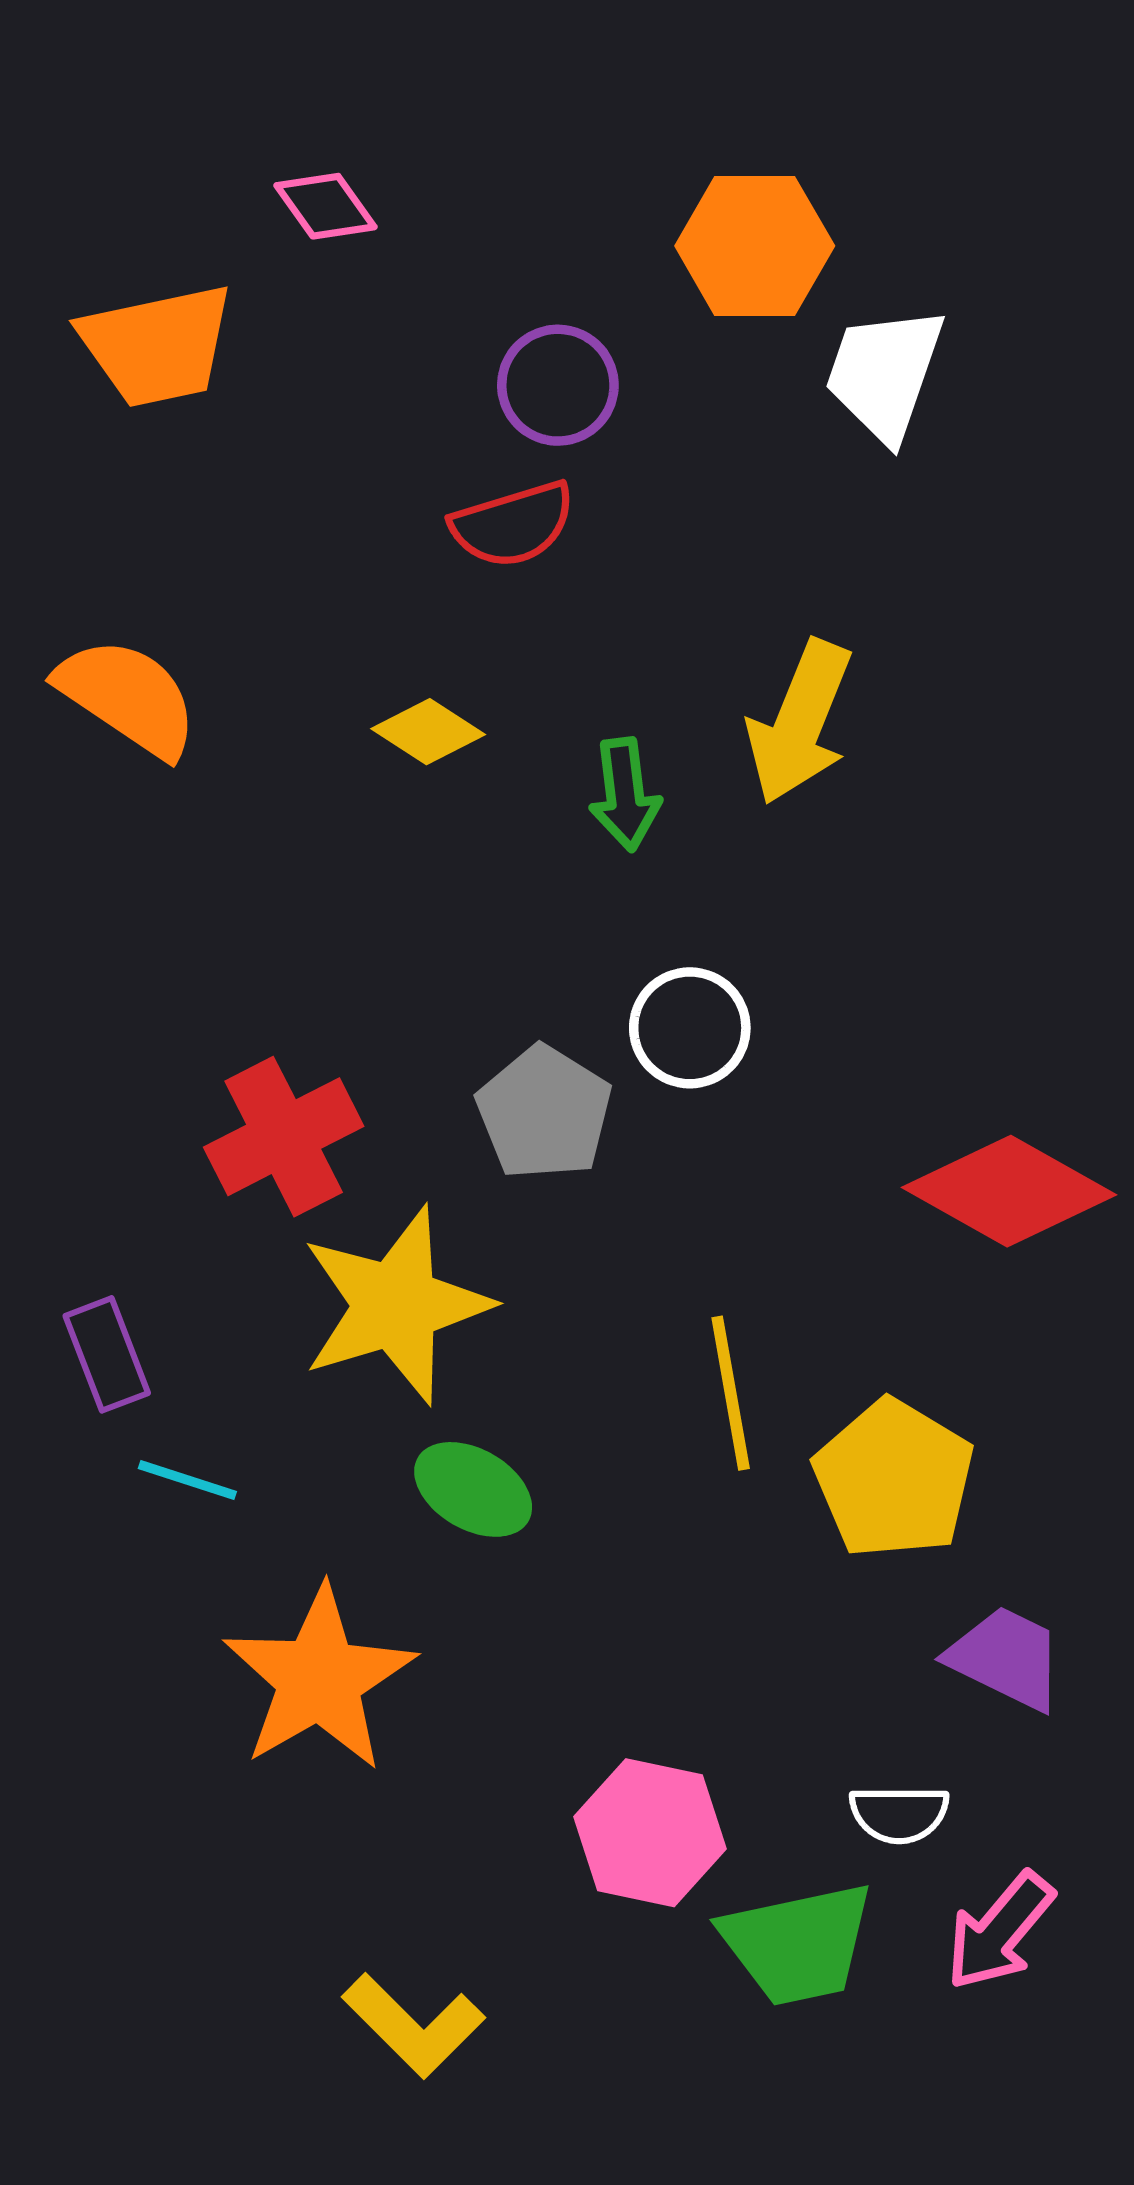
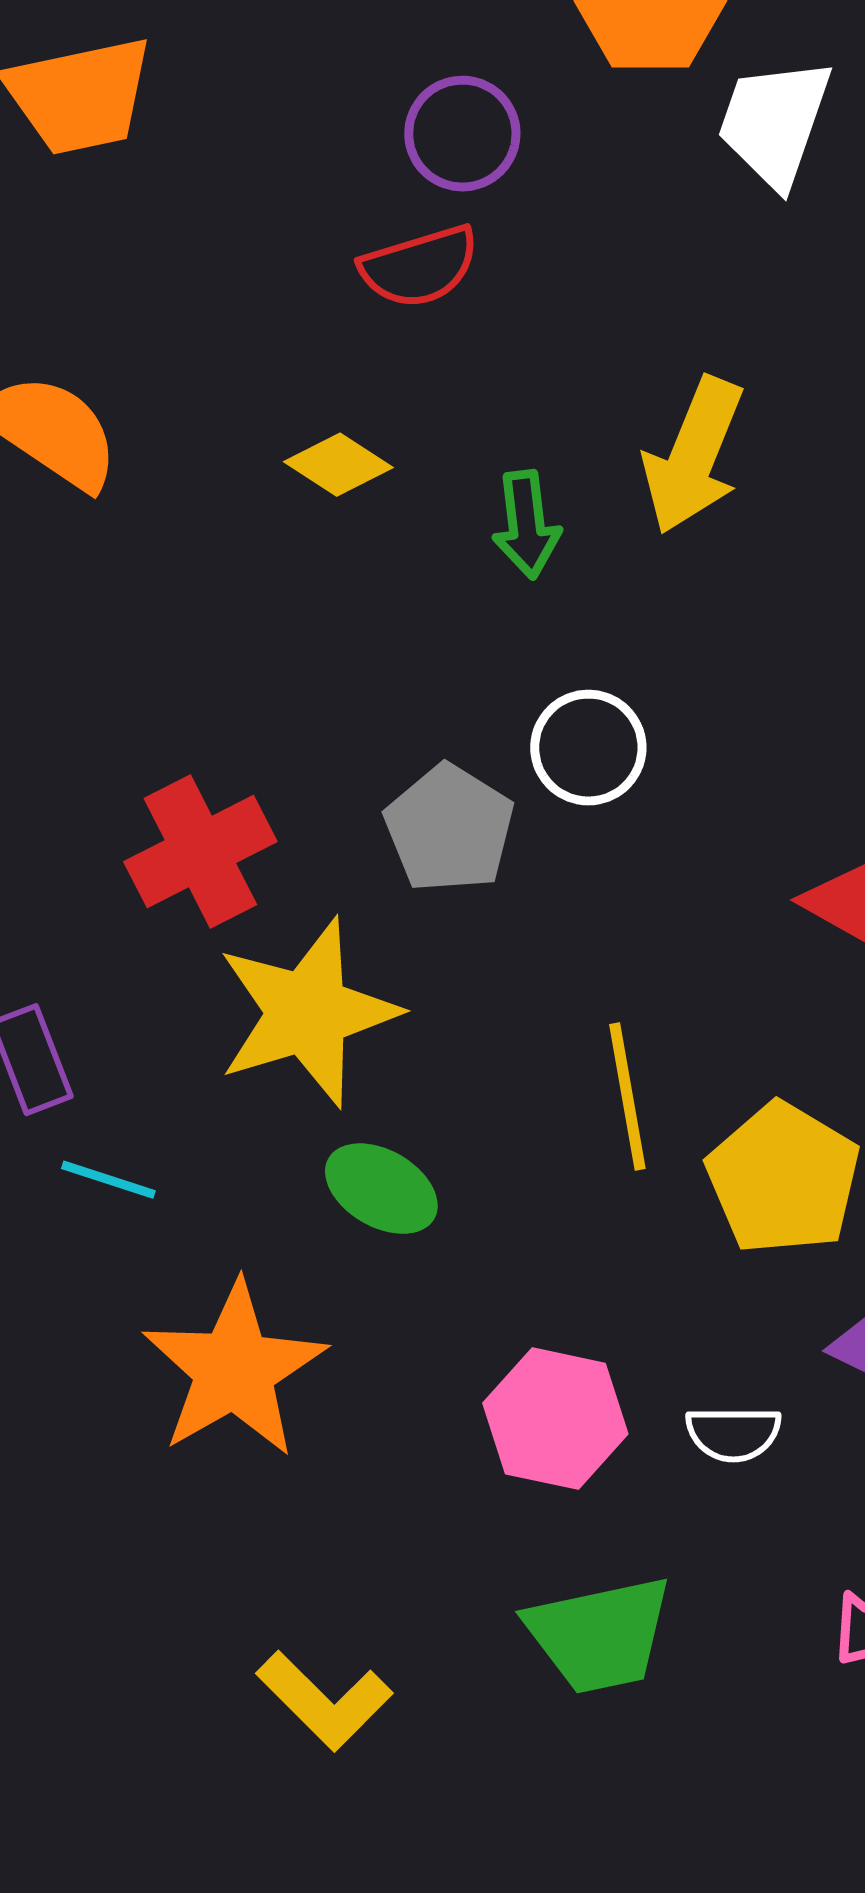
white semicircle: (899, 1814) -> (733, 1434), moved
pink hexagon: (650, 1833) -> (555, 1419), moved
green trapezoid: (798, 1944) -> (599, 1635), moved

